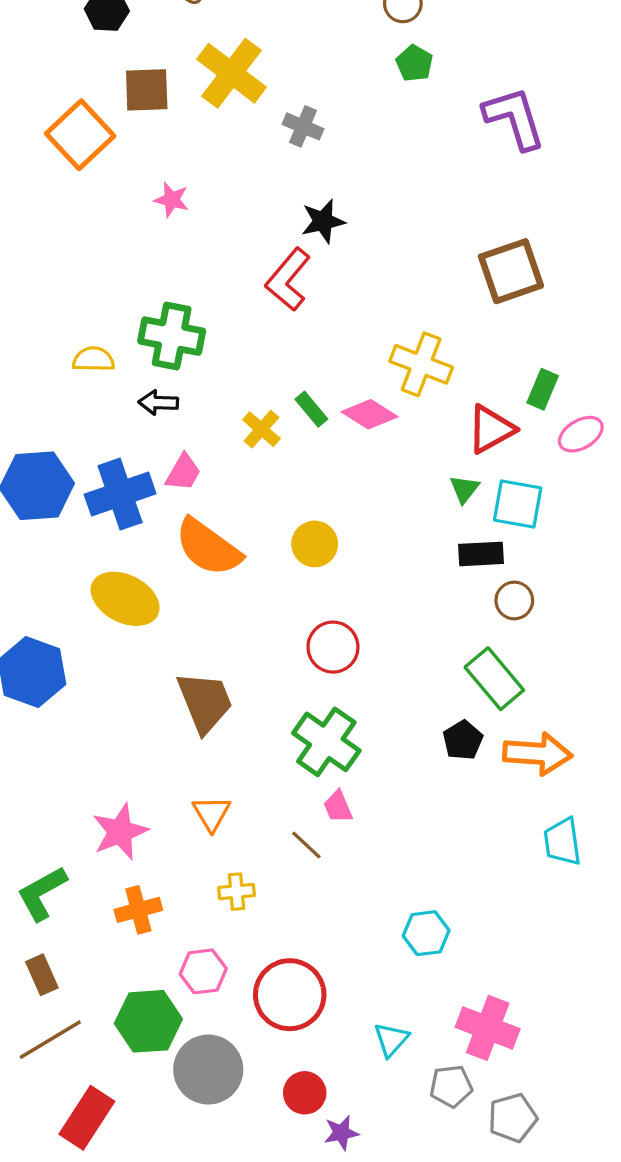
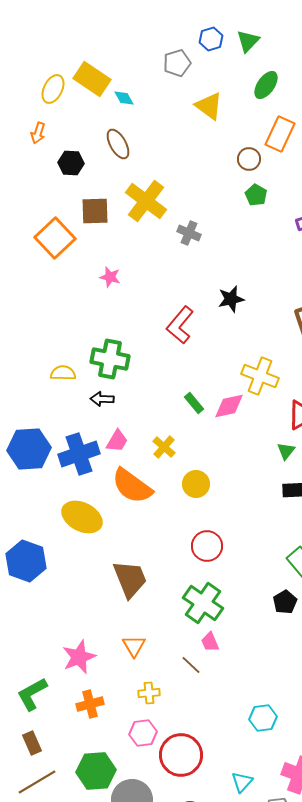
black star: (323, 221) -> (231, 299), moved
pink diamond: (370, 414) -> (229, 406), turned -44
yellow cross: (261, 429) -> (164, 447), moved
pink hexagon: (203, 971) -> (143, 733), moved

